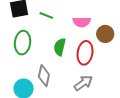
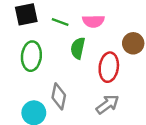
pink semicircle: (82, 22) -> (93, 21), moved
green semicircle: (60, 47) -> (78, 48), moved

